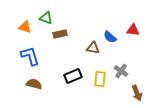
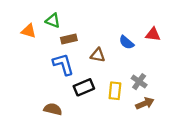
brown triangle: (93, 48) -> (98, 55), moved
blue L-shape: (30, 56) -> (63, 64), moved
brown semicircle: (34, 84) -> (53, 109), moved
brown arrow: (137, 93) -> (145, 103), moved, turned -91

